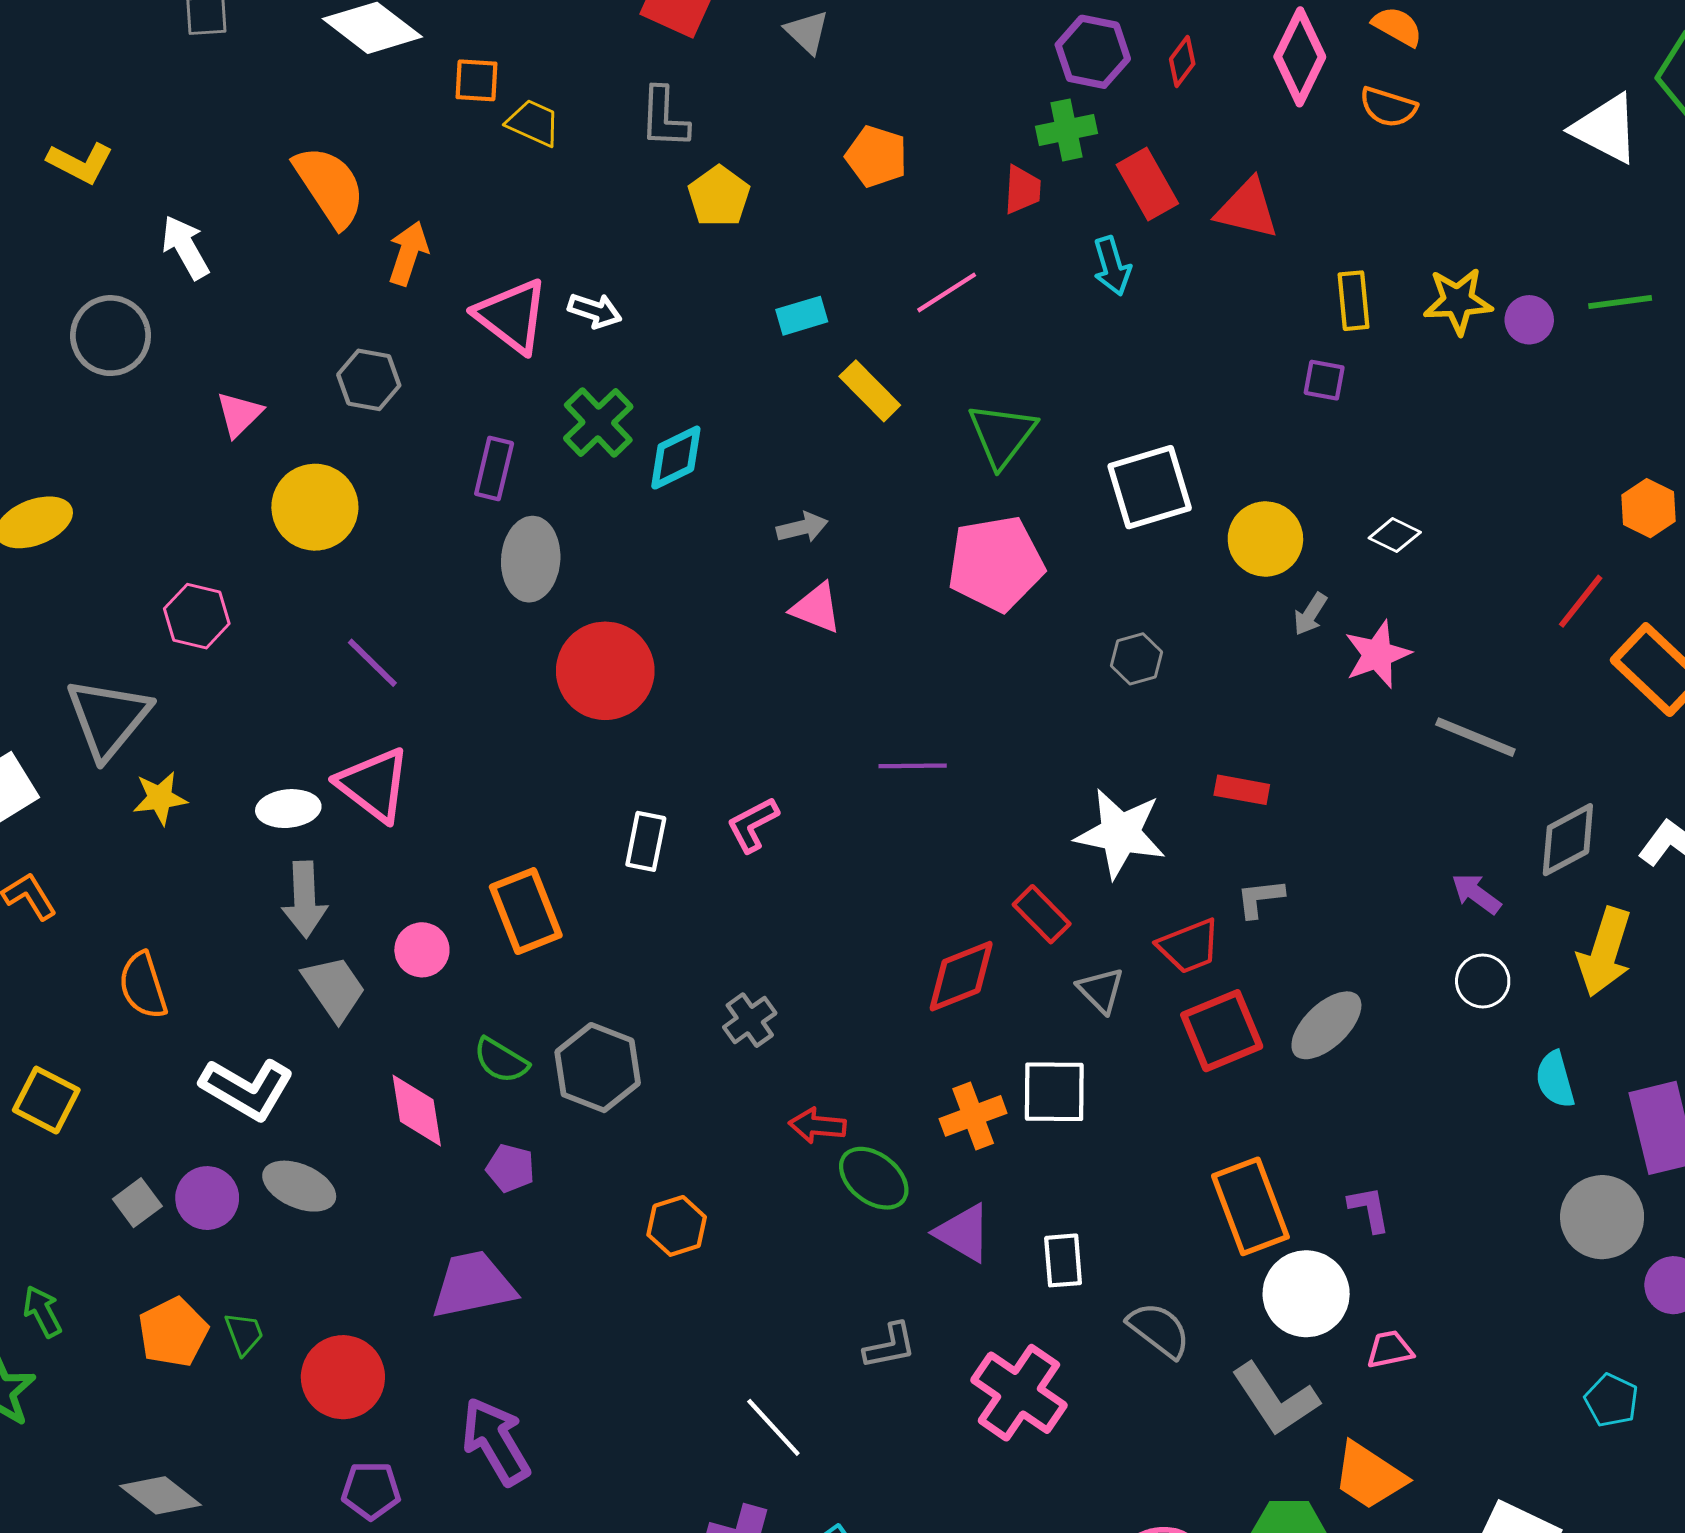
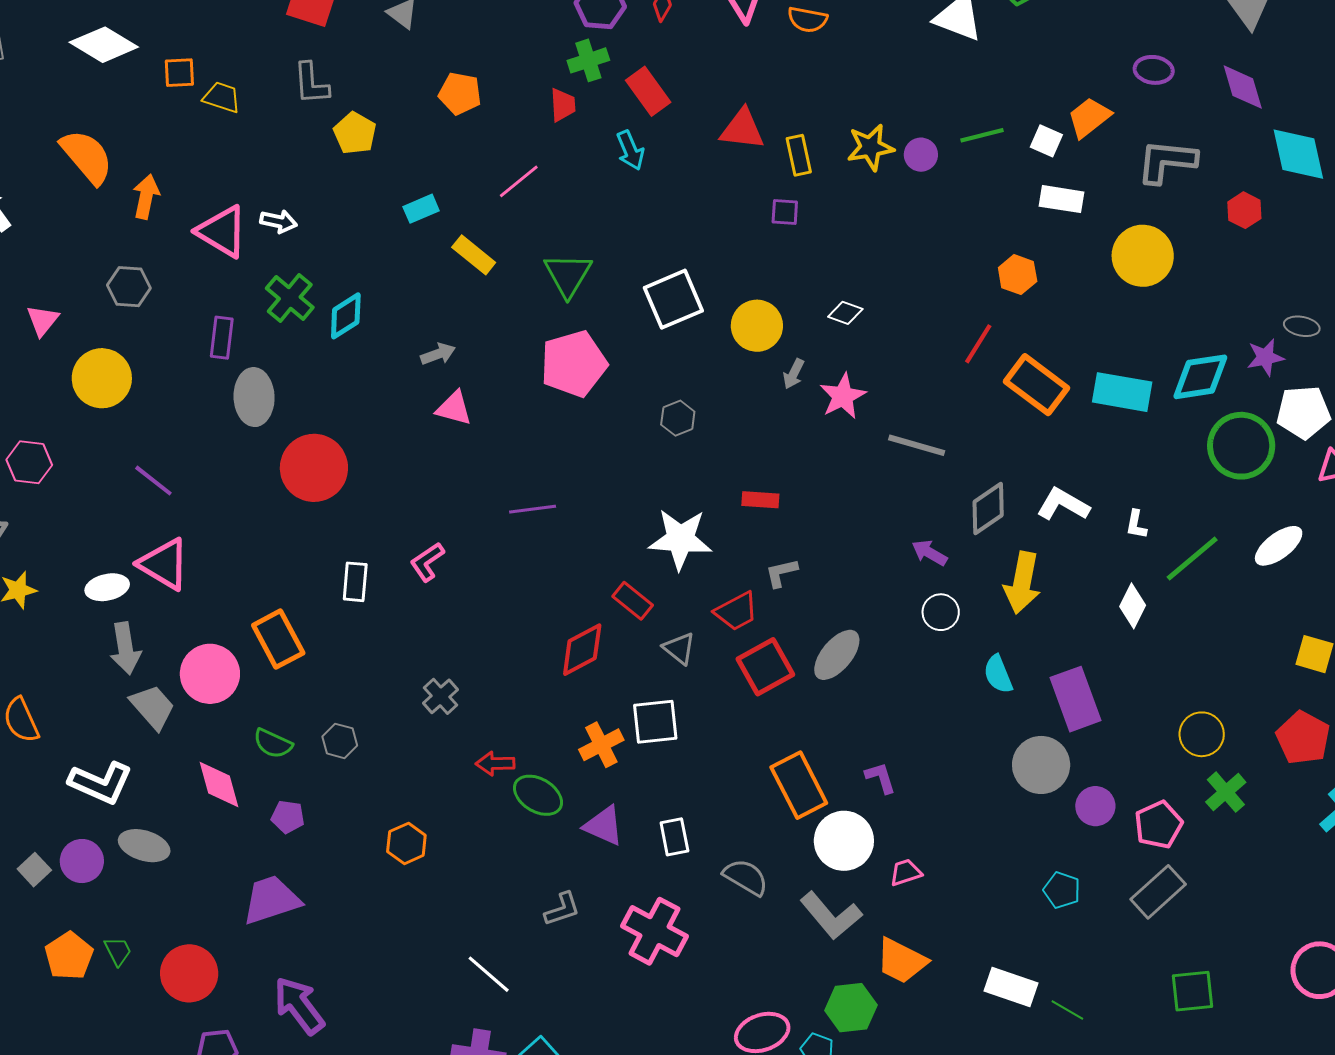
red triangle: (1247, 209) -> (742, 129), moved
pink circle: (422, 950) -> (210, 674), size x1.6
gray hexagon: (598, 1068) -> (340, 741), size x0.6

